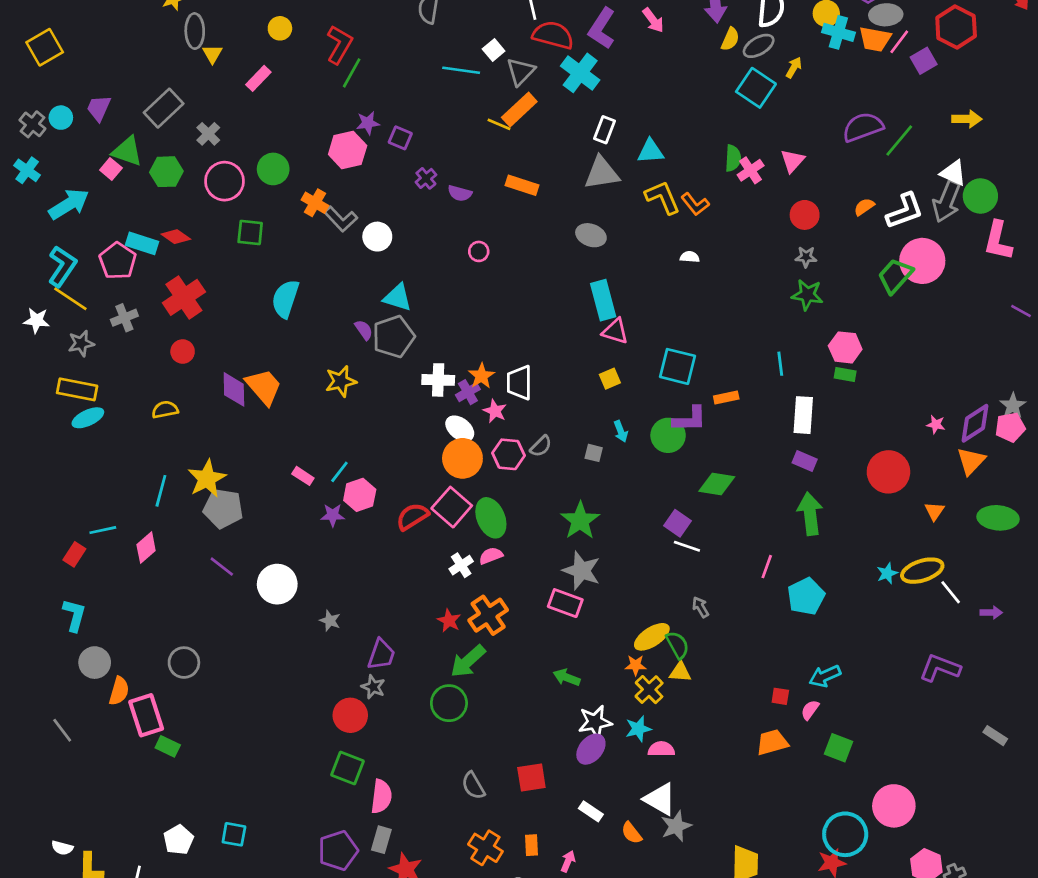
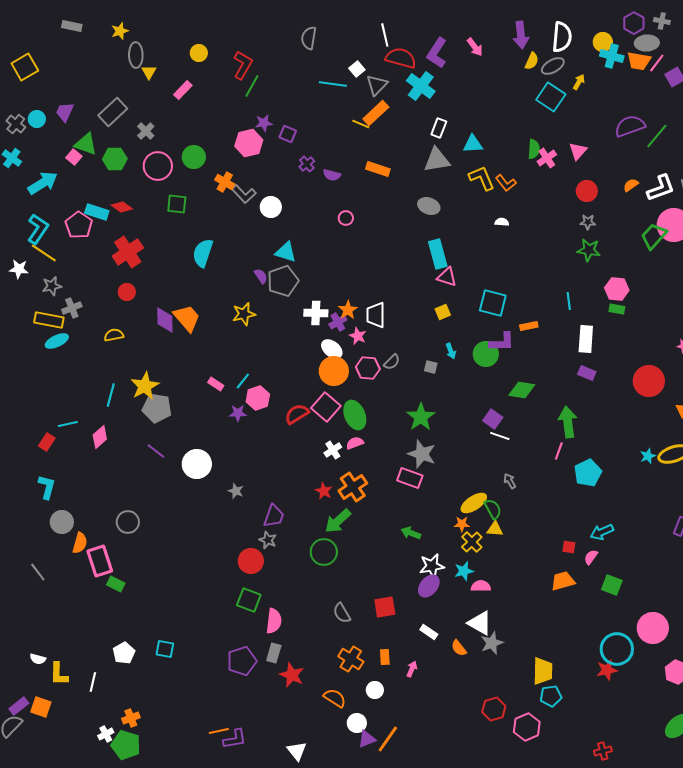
gray cross: (124, 318) -> (72, 308), moved
green arrow: (810, 514) -> (568, 422), moved

